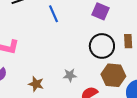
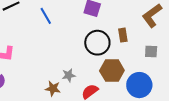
brown star: (36, 84) -> (53, 89), moved

